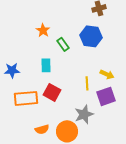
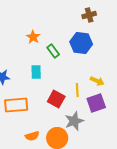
red square: (52, 92) -> (56, 99), moved

